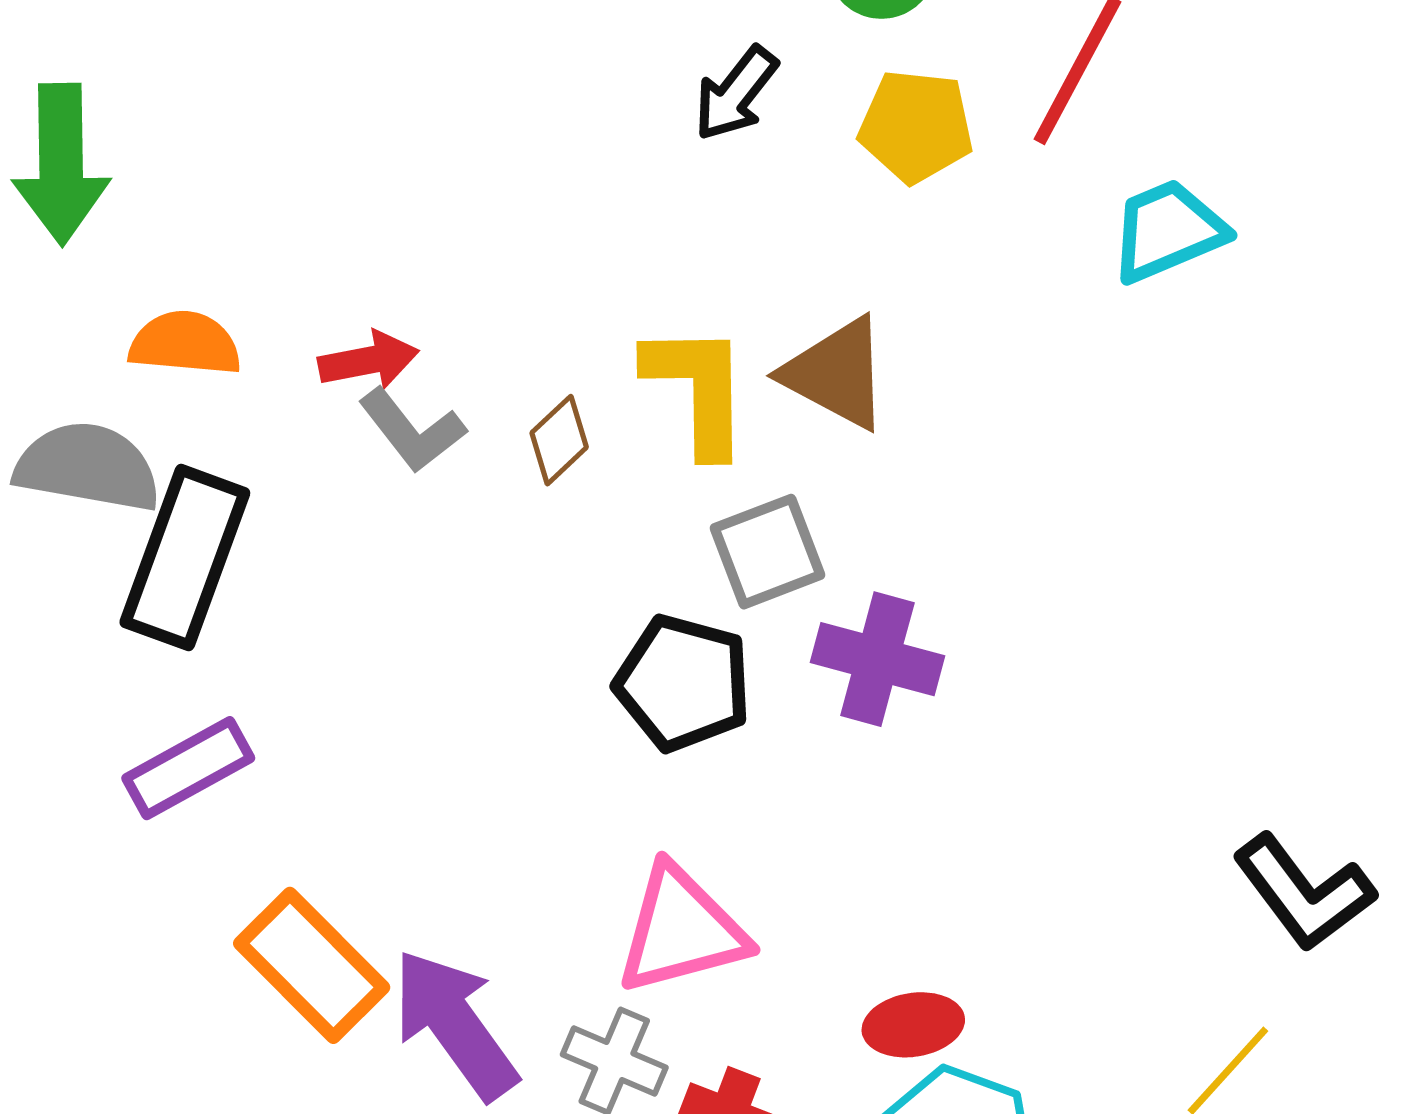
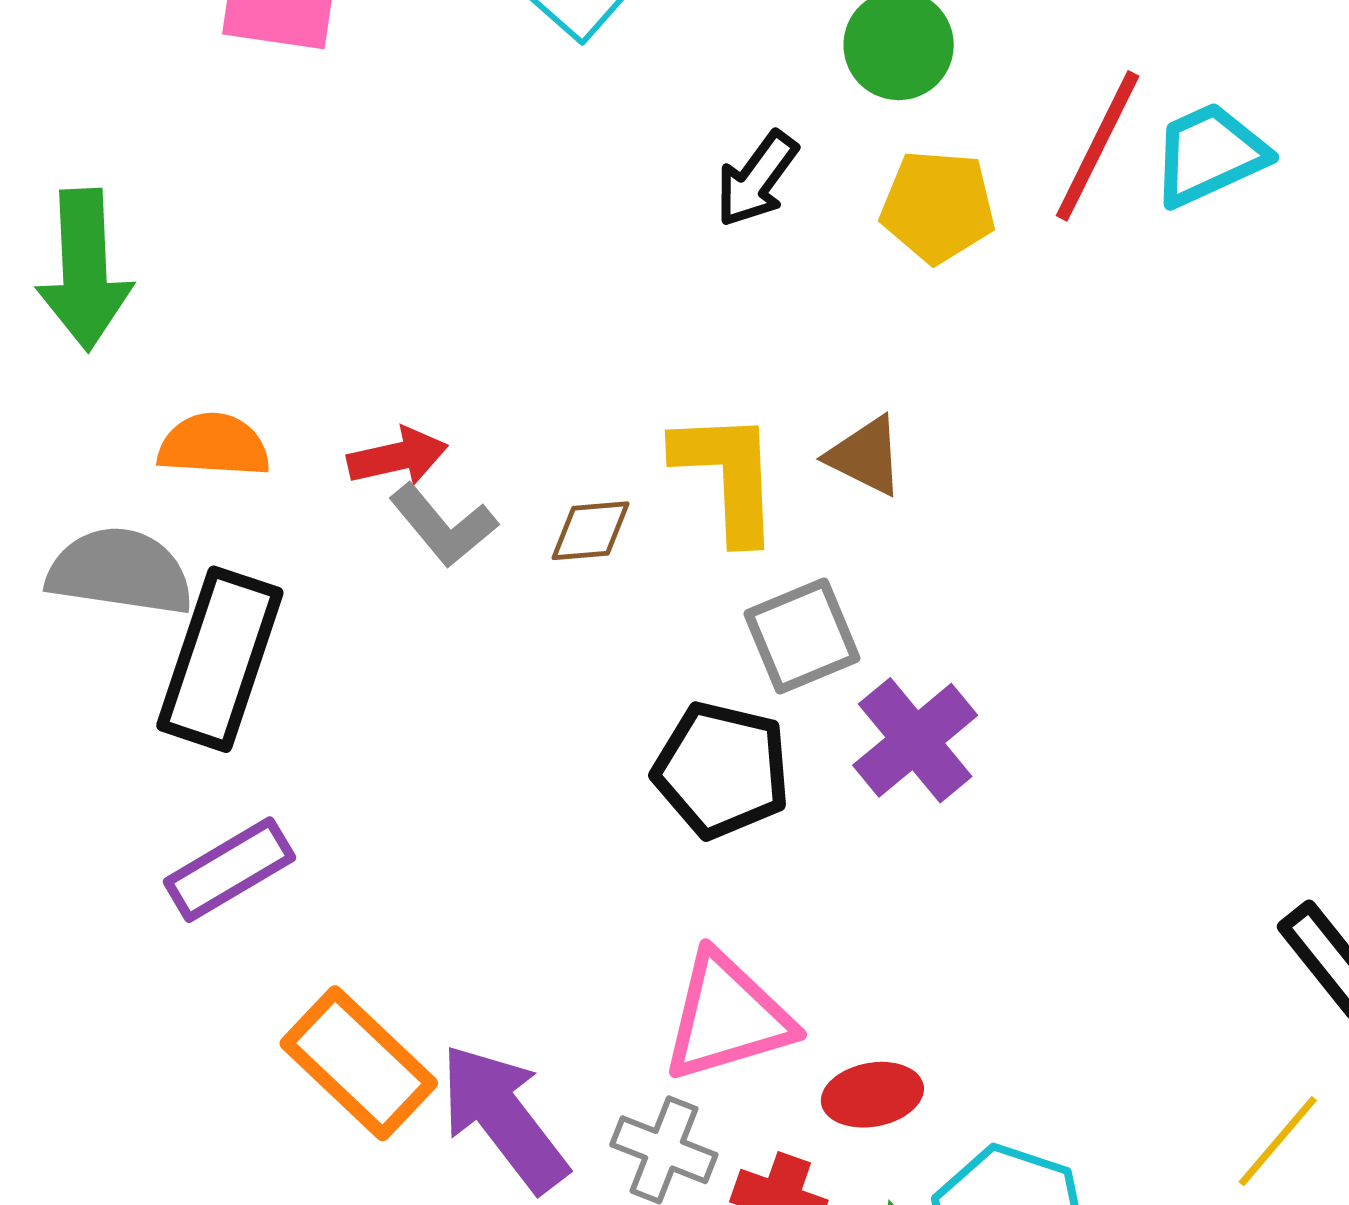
cyan trapezoid: (1168, 231) -> (1209, 154), moved
brown triangle: (836, 373) -> (866, 456), size x0.7
brown diamond: (559, 440) -> (591, 531), turned 40
purple cross: (877, 659) -> (915, 740), turned 37
red ellipse: (913, 1025) -> (872, 1095), moved

